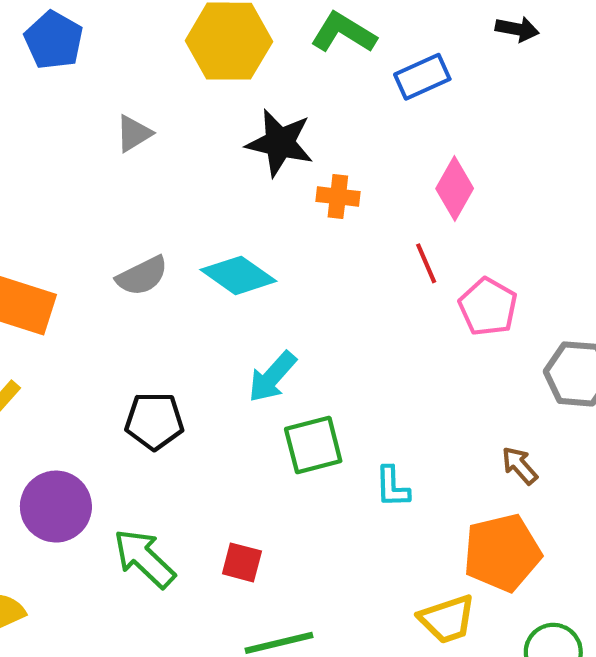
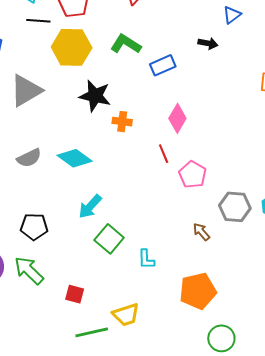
gray triangle: (134, 134) -> (26, 91), size x1.8
green square: (313, 445) -> (109, 239), turned -36
brown arrow: (520, 466) -> (201, 232), moved
green arrow: (144, 558) -> (29, 270), moved
yellow trapezoid: (447, 619) -> (126, 315), moved

